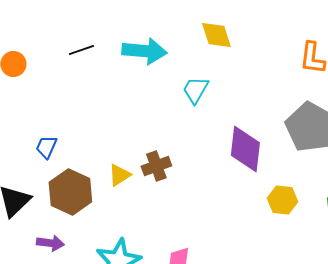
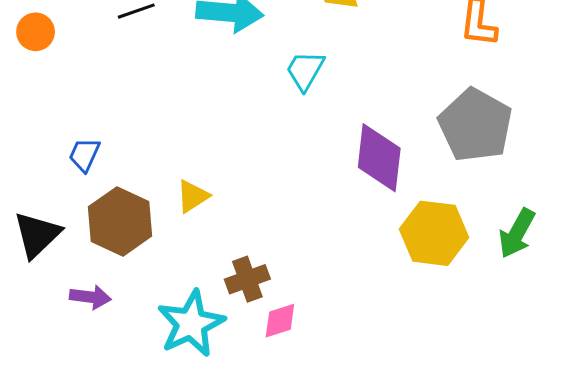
brown cross: (156, 166) -> (247, 279), moved
yellow hexagon: (282, 200) -> (434, 233), size x1.5

